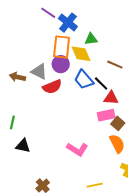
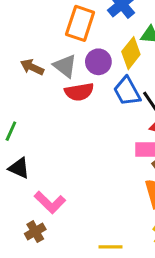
orange rectangle: (62, 47) -> (80, 23), moved
yellow diamond: (81, 54) -> (131, 53), turned 50
pink L-shape: (77, 149) -> (50, 202), moved

